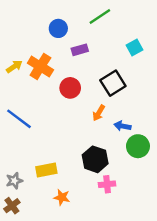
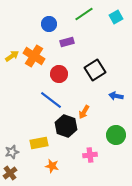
cyan square: (134, 47) -> (116, 17), moved
orange arrow: (99, 113) -> (84, 112), moved
blue line: (19, 119) -> (51, 100), moved
blue arrow: (123, 126) -> (116, 96), moved
green circle: (138, 146) -> (116, 135), moved
black hexagon: (95, 159) -> (66, 126), moved

